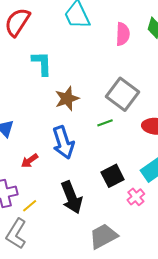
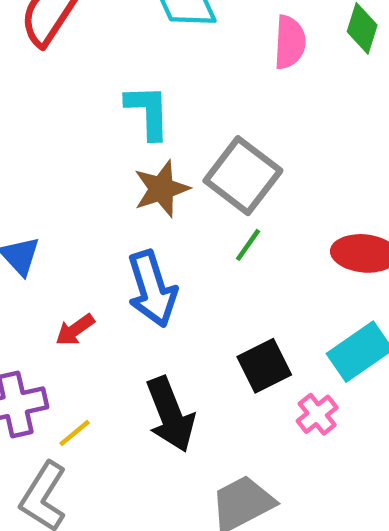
cyan L-shape: (42, 63) -> (148, 112), moved
gray square: (123, 94) -> (243, 176), moved
green line: (105, 123) -> (248, 245), turned -35

